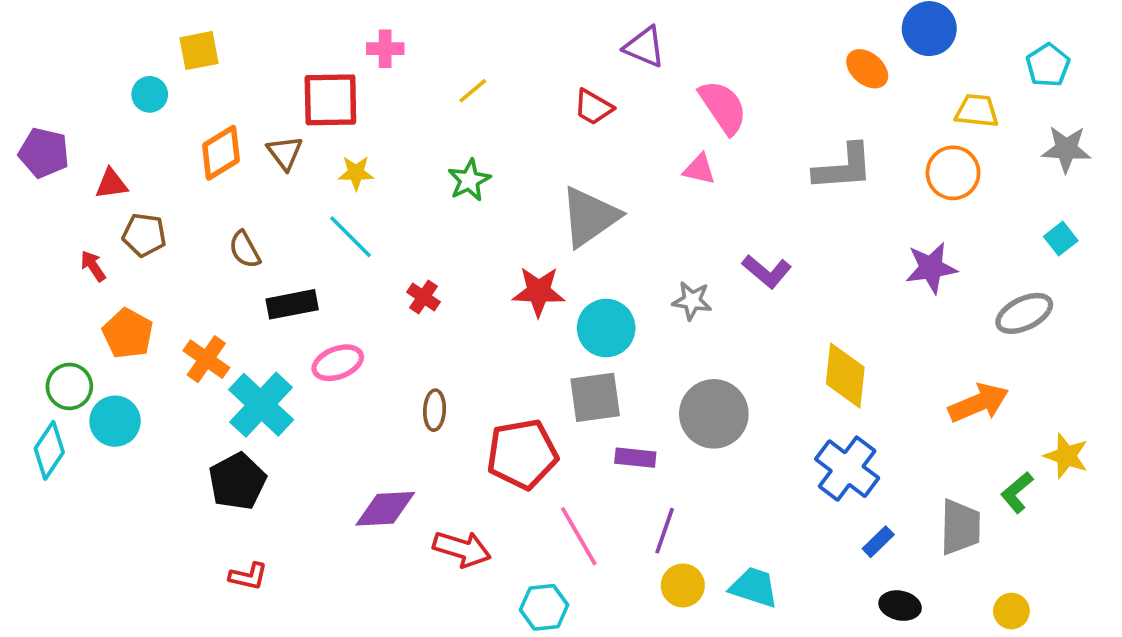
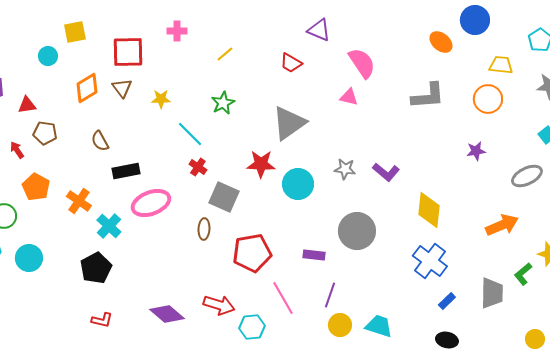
red square: (330, 100) -> (128, 52), moved
cyan line: (351, 237) -> (190, 134), moved
purple star: (931, 268) -> (476, 151), size x0.7
purple L-shape: (767, 271) -> (386, 172), moved
pink ellipse: (338, 363) -> (151, 203), size x1.4
gray square: (595, 397) -> (224, 197), moved, turned 32
cyan cross: (261, 405) -> (109, 226), size x0.7
cyan circle: (115, 421) -> (29, 258), moved
purple diamond: (385, 509) -> (167, 314), moved, turned 44
black ellipse: (900, 606) -> (447, 340), moved
cyan hexagon: (544, 607) -> (252, 327), moved
yellow circle: (1011, 611) -> (535, 339), moved

